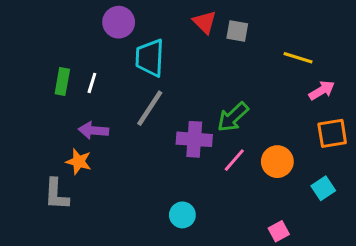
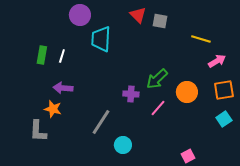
gray line: (150, 108) -> (101, 122), moved
purple cross: (194, 139) -> (131, 94), size x0.7
orange circle: (277, 162) -> (187, 92), moved
cyan square: (323, 188) -> (224, 119), moved

